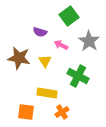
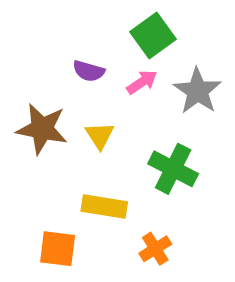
pink arrow: (61, 45) -> (142, 82), moved, turned 120
orange cross: (62, 112) -> (155, 249), moved

